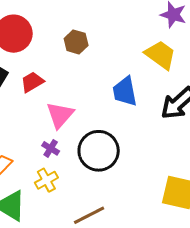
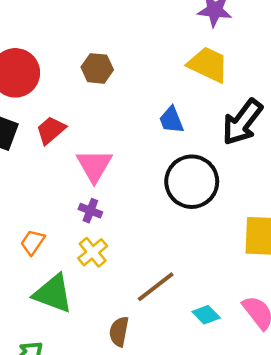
blue trapezoid: (125, 91) -> (171, 120), size x0.7
black circle: (99, 151) -> (192, 182), moved

